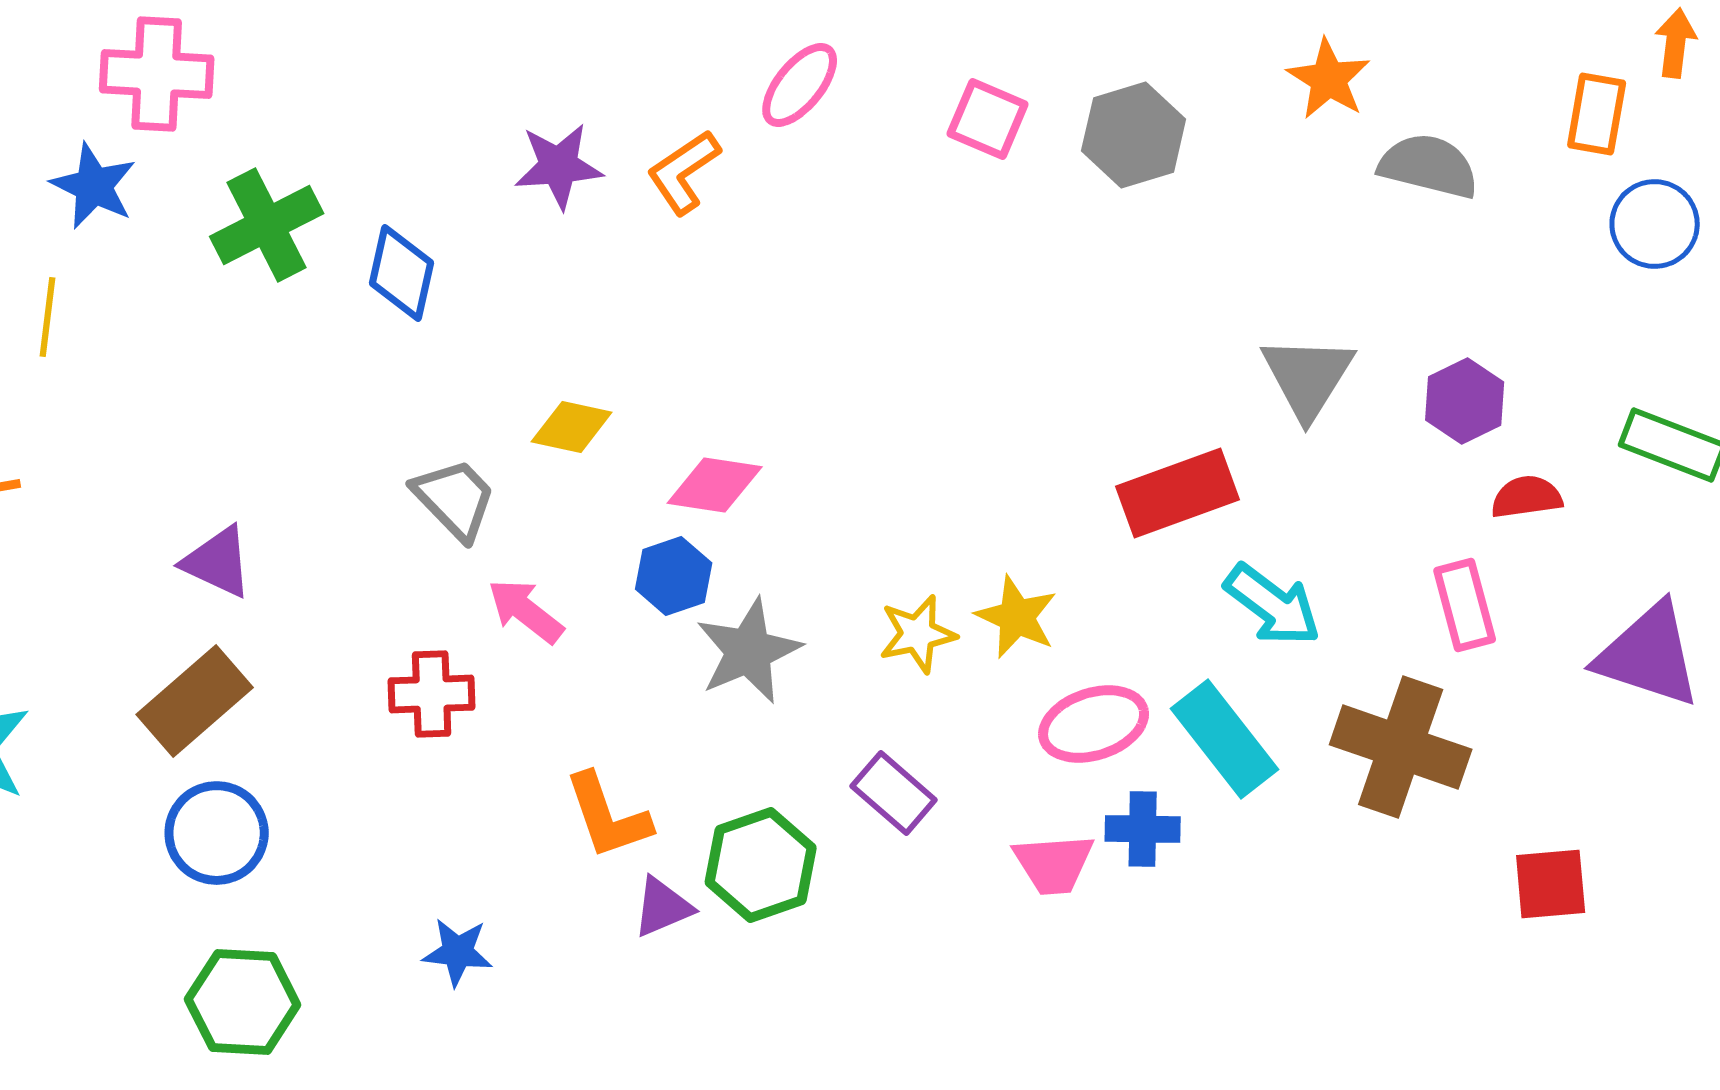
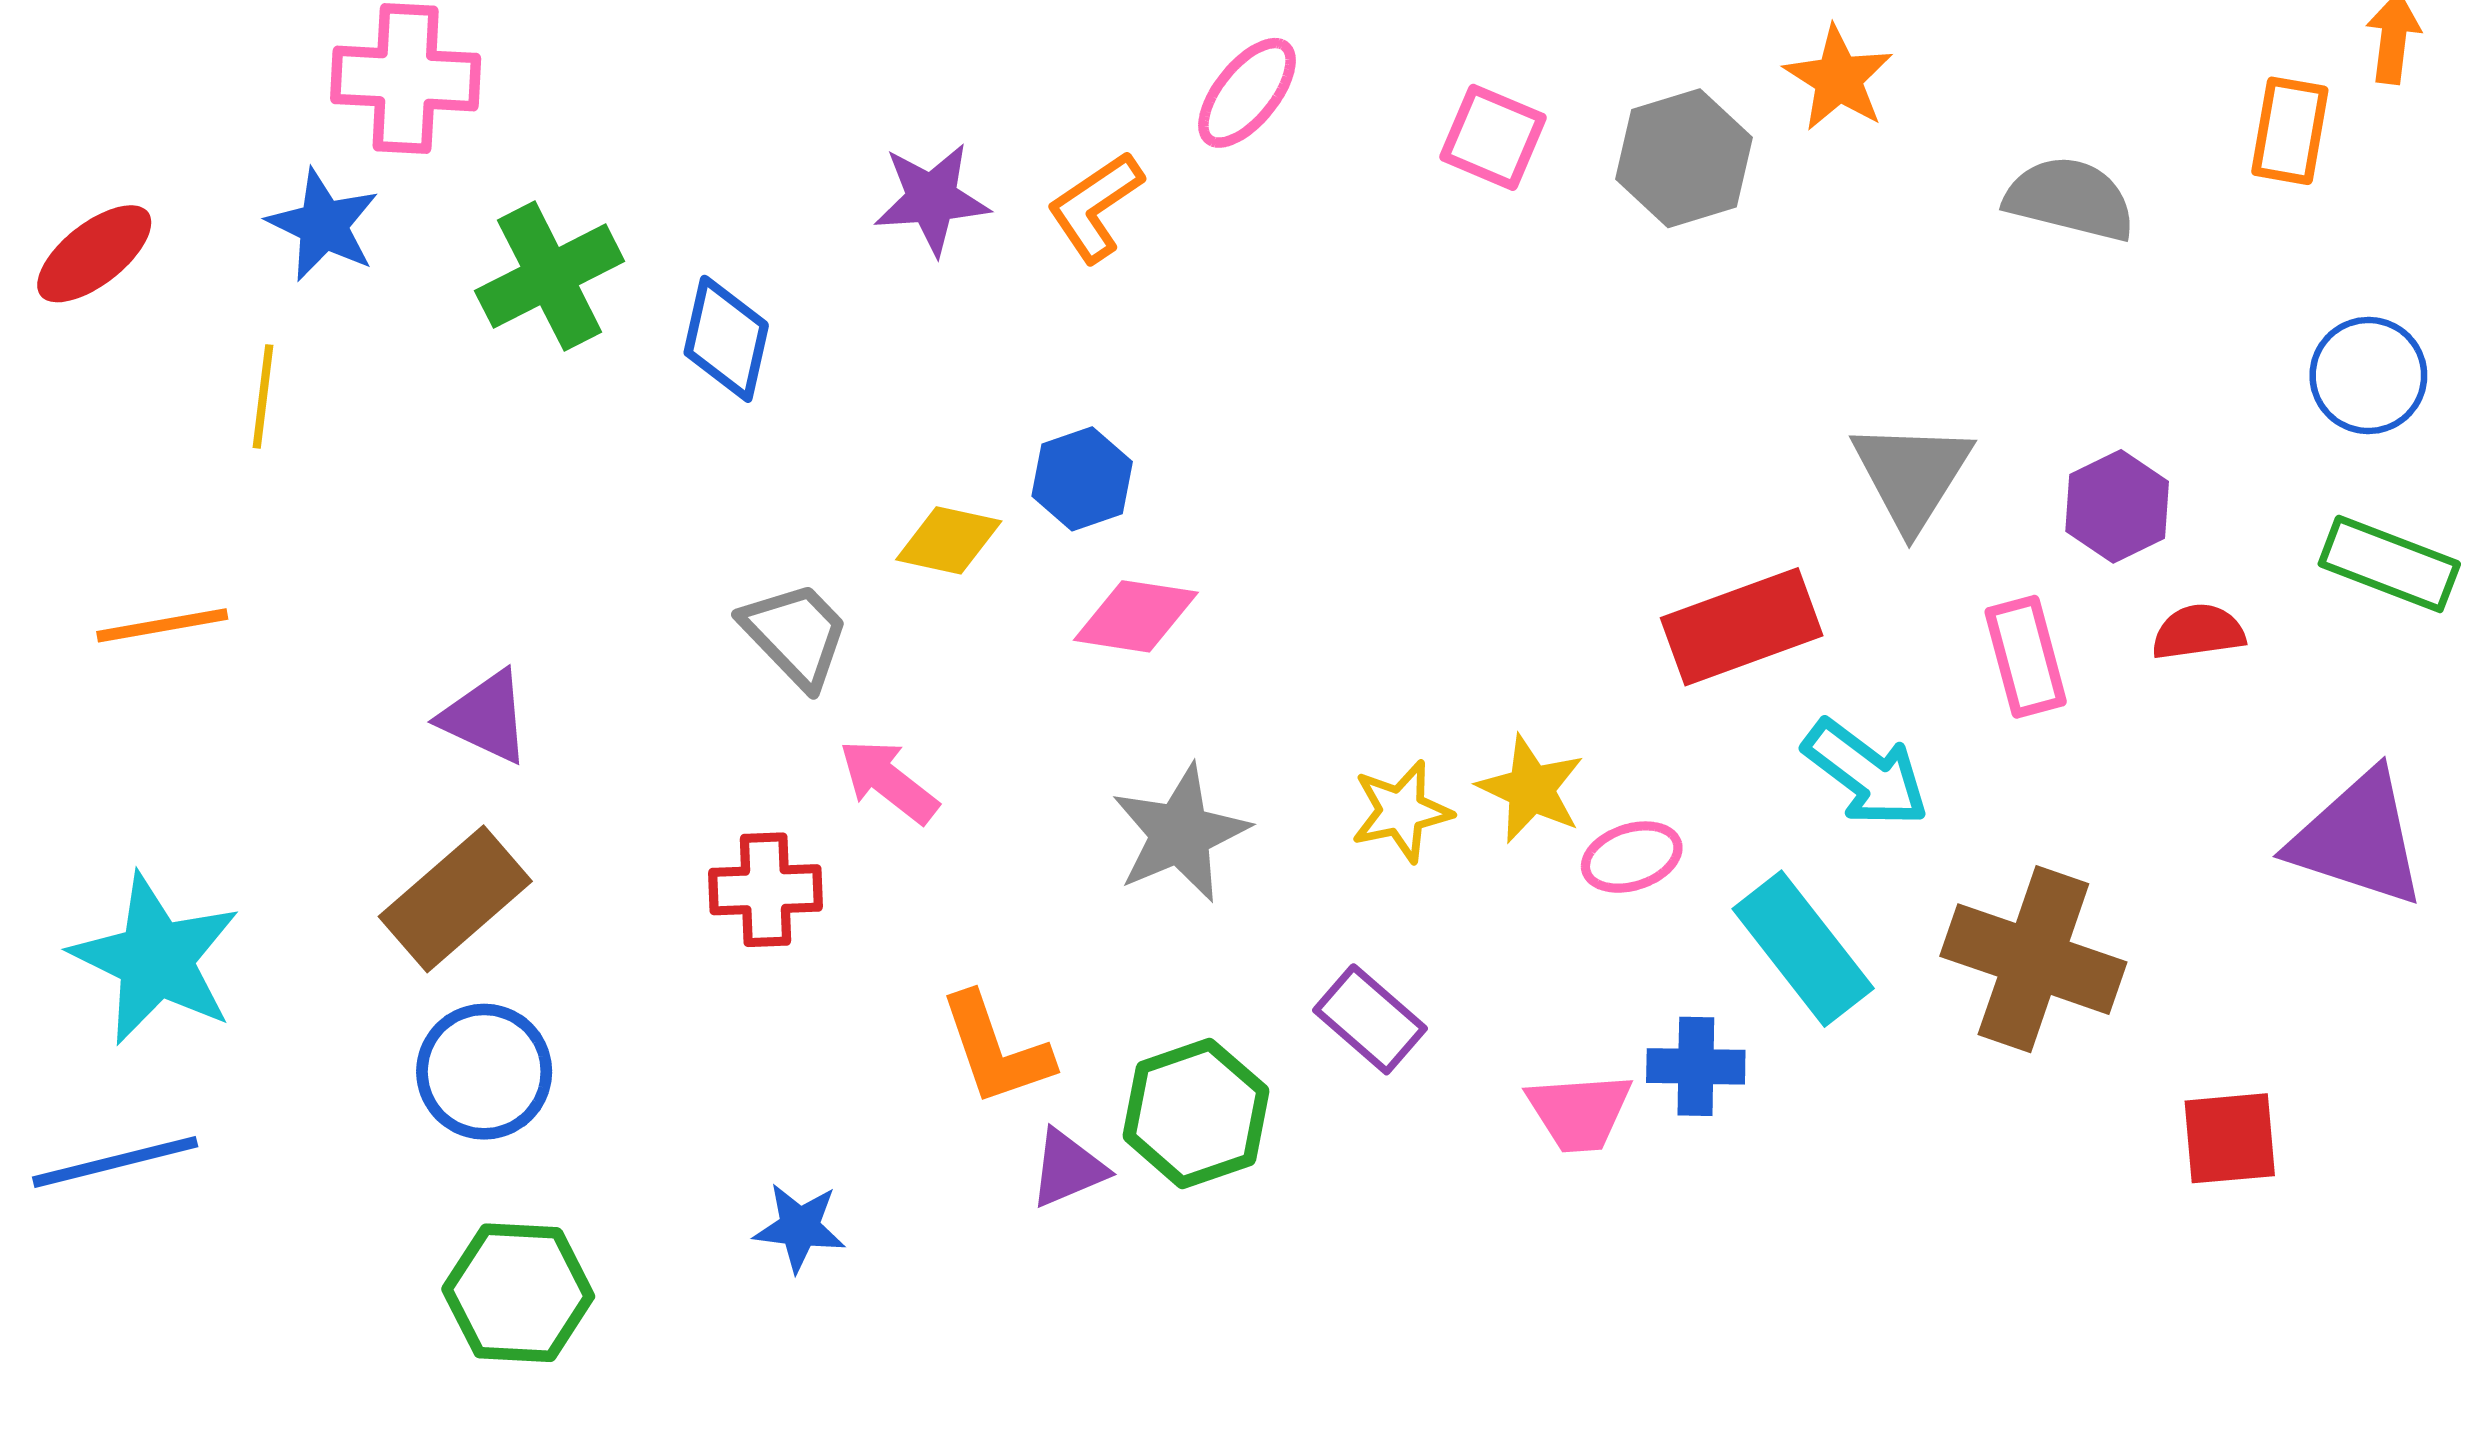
orange star: (1329, 79) -> (1838, 78), moved
blue circle: (1655, 224) -> (2368, 375), moved
blue hexagon: (674, 576) -> (1082, 479), moved
pink rectangle: (1465, 605) -> (2026, 657), moved
pink ellipse: (1094, 724) -> (1632, 857), moved, size x0.7

